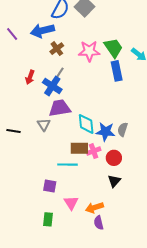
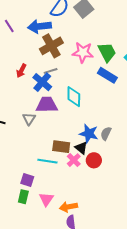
brown cross: (57, 49) -> (51, 46), size x1.6
blue rectangle: (117, 71) -> (107, 75), turned -54
gray line: (59, 74) -> (51, 71), turned 32
cyan diamond: (86, 124) -> (74, 97), moved
pink cross: (94, 151) -> (74, 160), moved, turned -32
black triangle: (114, 181) -> (81, 148), moved, turned -40
green rectangle: (48, 219) -> (23, 197), moved

